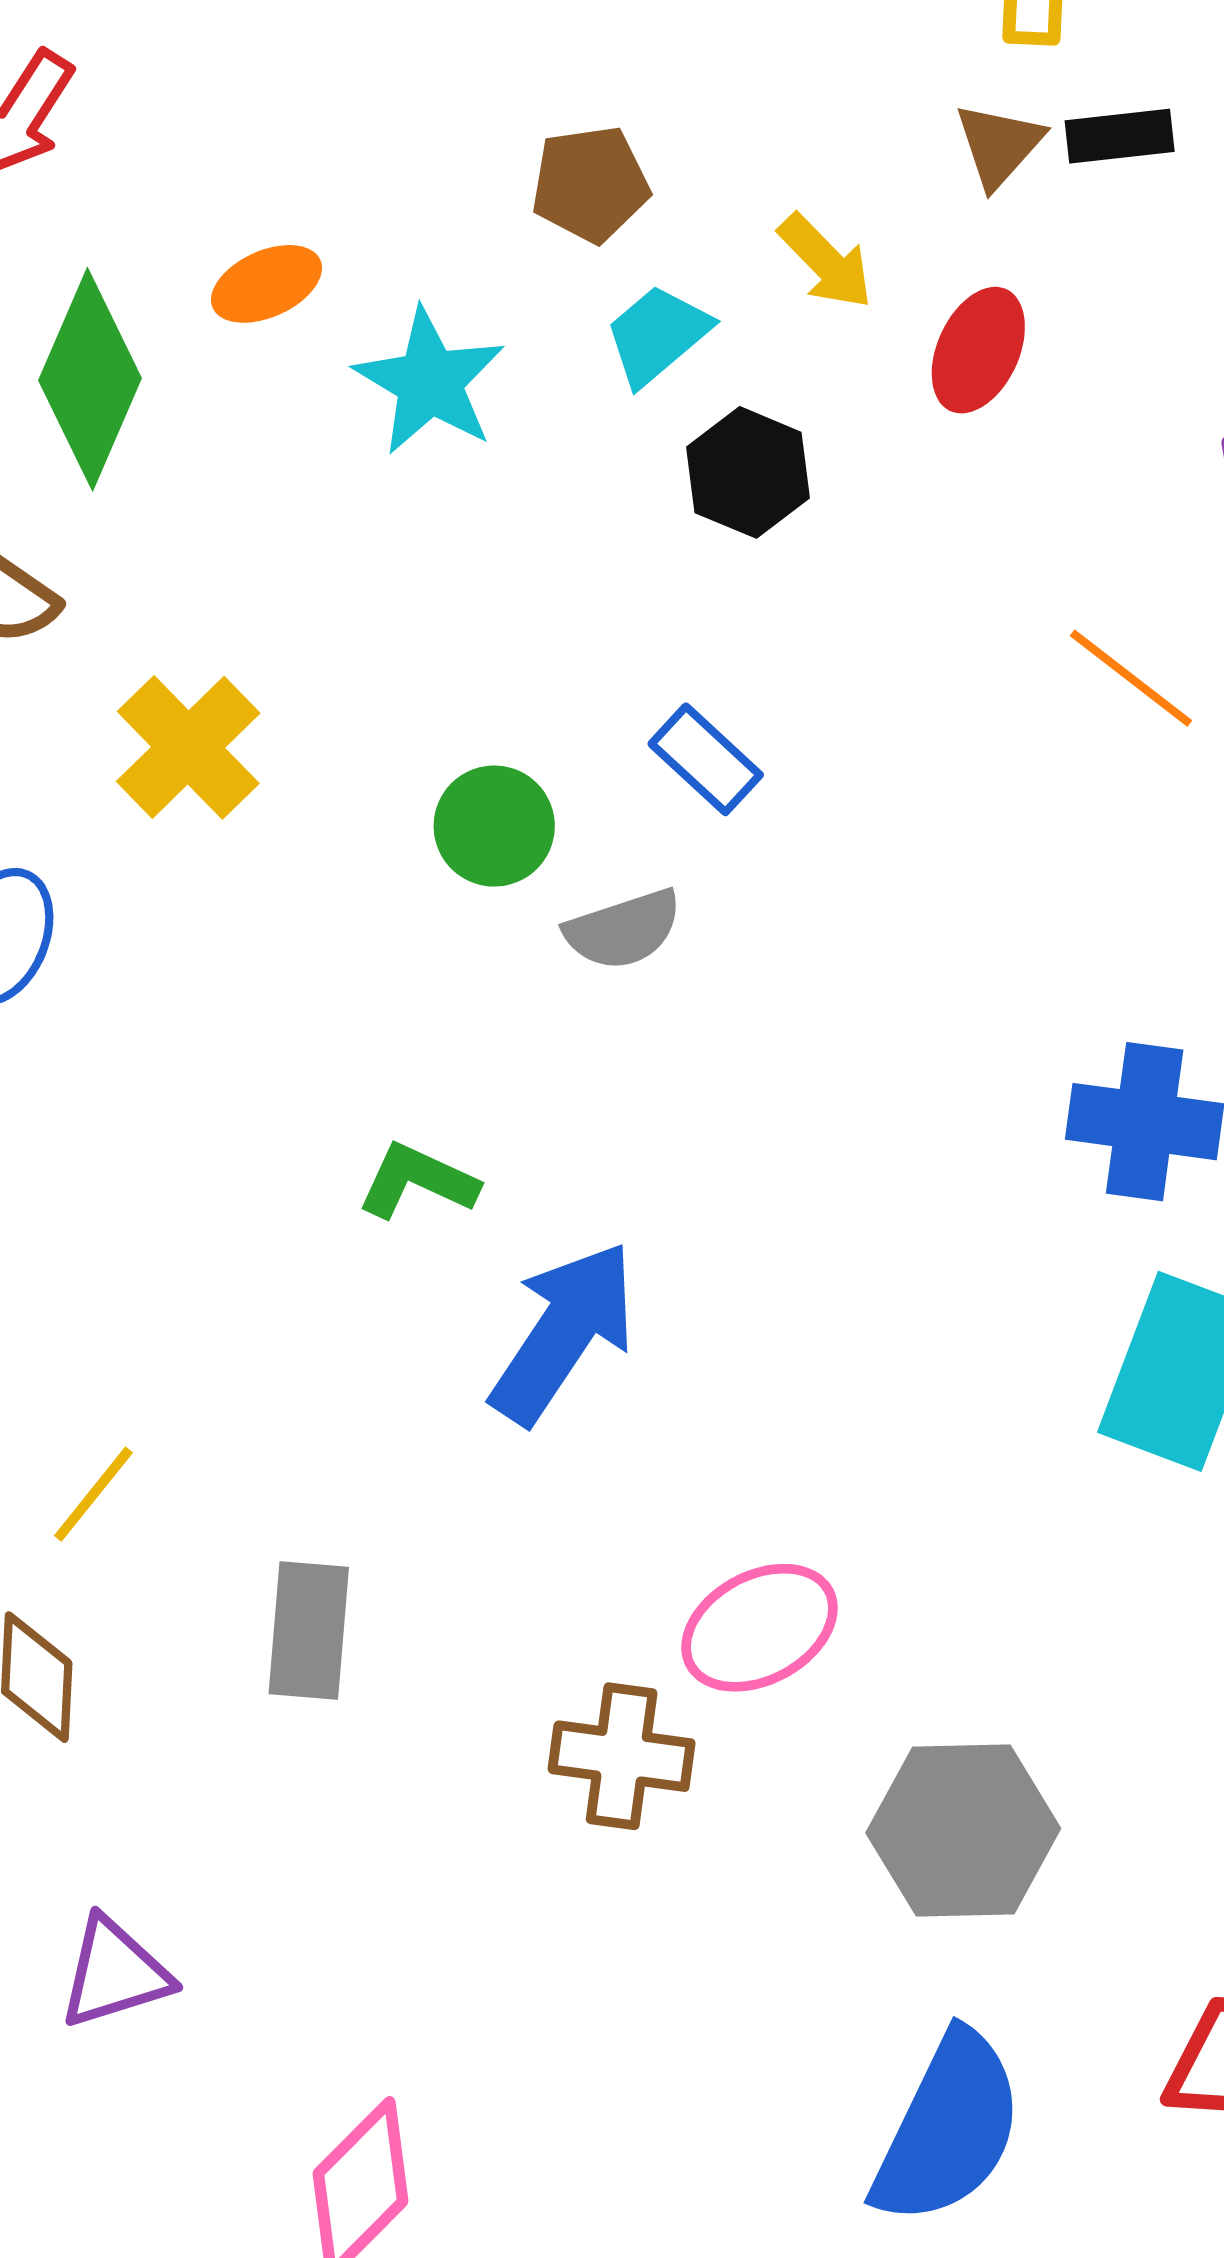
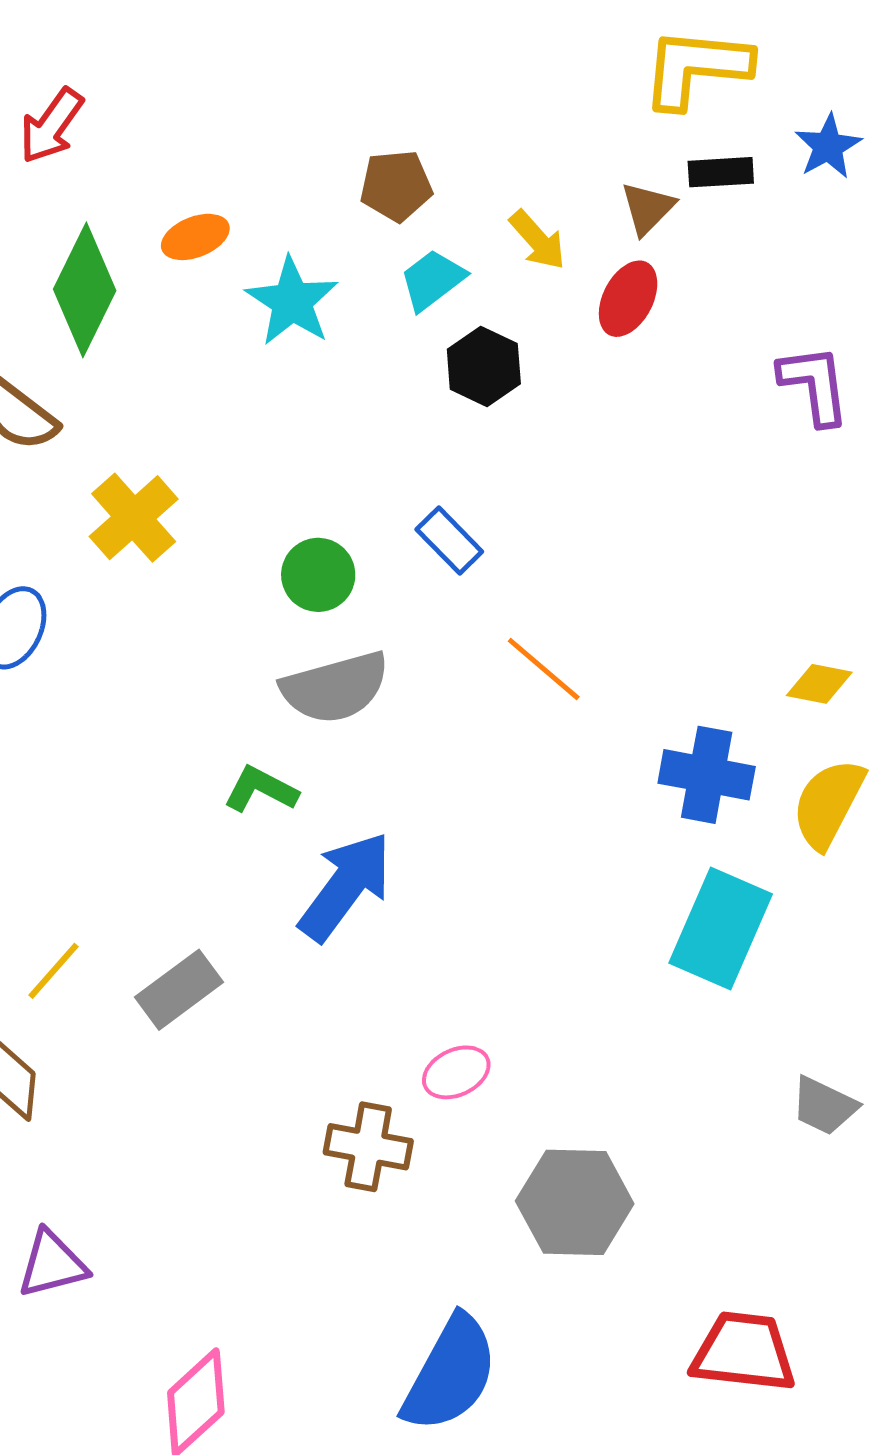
brown triangle: (999, 145) -> (648, 208), moved
orange line: (1131, 678) -> (544, 669), moved
gray semicircle: (623, 929) -> (335, 687), moved, size x1.5
pink ellipse: (759, 1628) -> (456, 1072), size x0.7
gray rectangle: (309, 1630) -> (179, 990), moved, turned 46
blue semicircle: (948, 2129) -> (450, 1374), moved

